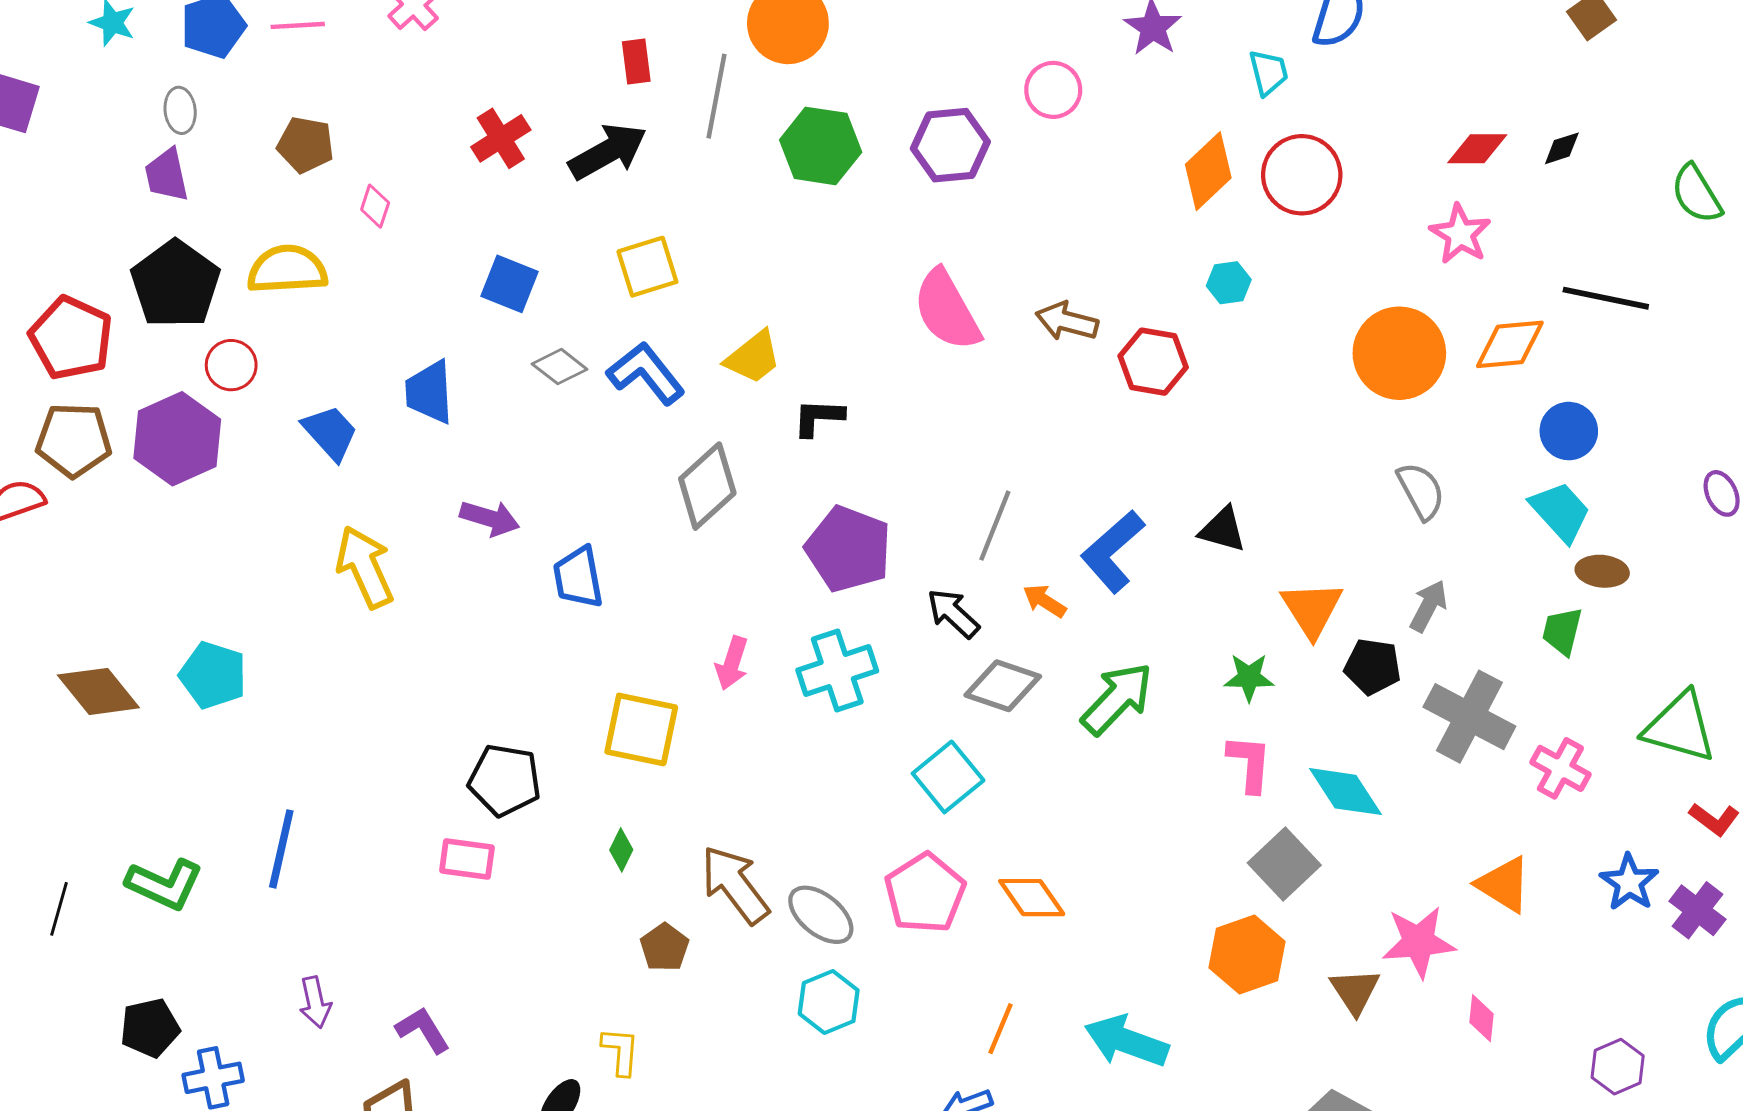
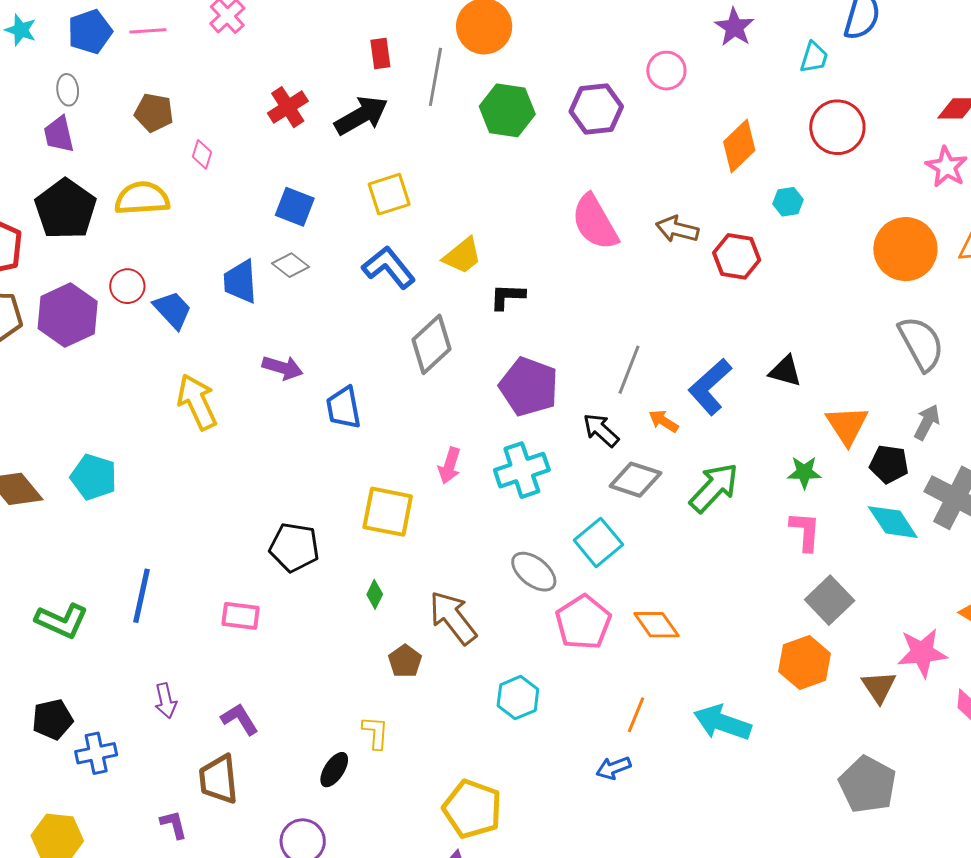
cyan trapezoid: (1268, 73) -> (814, 57), turned 32
orange diamond: (1208, 171) -> (739, 146), moved
red circle: (231, 365) -> (127, 286), moved
gray diamond: (560, 367) -> (291, 265), moved
gray semicircle: (1421, 491) -> (921, 343), size x1.4
cyan diamond: (1345, 792) -> (893, 522), moved
pink rectangle: (467, 859) -> (241, 616), moved
gray ellipse: (821, 915) -> (534, 572), moved

